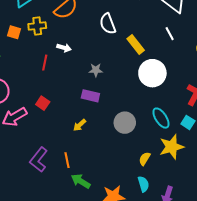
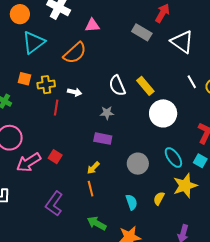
white semicircle: (108, 24) -> (117, 86), moved
yellow cross: (37, 26) -> (46, 85), moved
white line: (170, 34) -> (192, 82), moved
red square: (43, 103) -> (55, 157), moved
orange line: (67, 160) -> (91, 189), moved
cyan semicircle: (143, 184) -> (132, 202), moved

